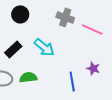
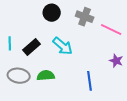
black circle: (20, 14) -> (52, 13), moved
purple star: (93, 68) -> (116, 61), moved

